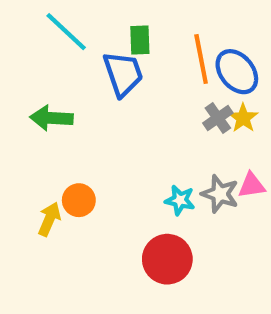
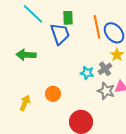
gray cross: (218, 118) -> (105, 69), moved
orange circle: (79, 200) -> (53, 94), moved
cyan star: (180, 200) -> (87, 73), moved

